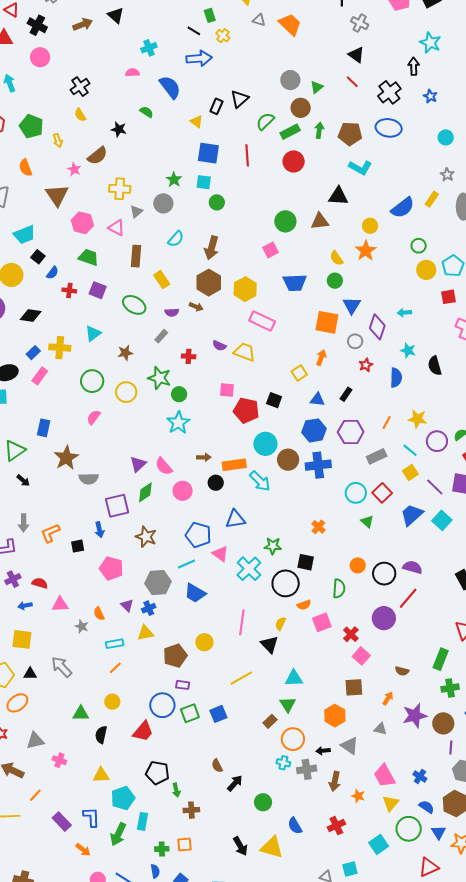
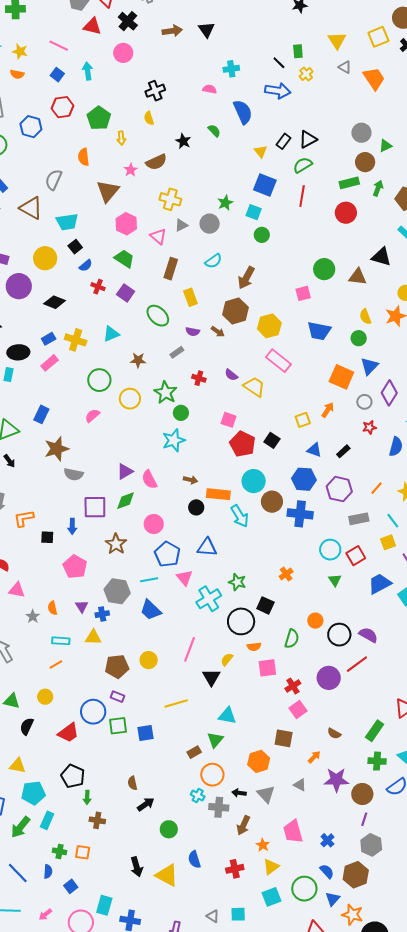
green semicircle: (265, 121) -> (303, 165), moved
pink circle: (183, 491) -> (154, 524), moved
yellow triangle: (391, 803) -> (271, 867), moved

